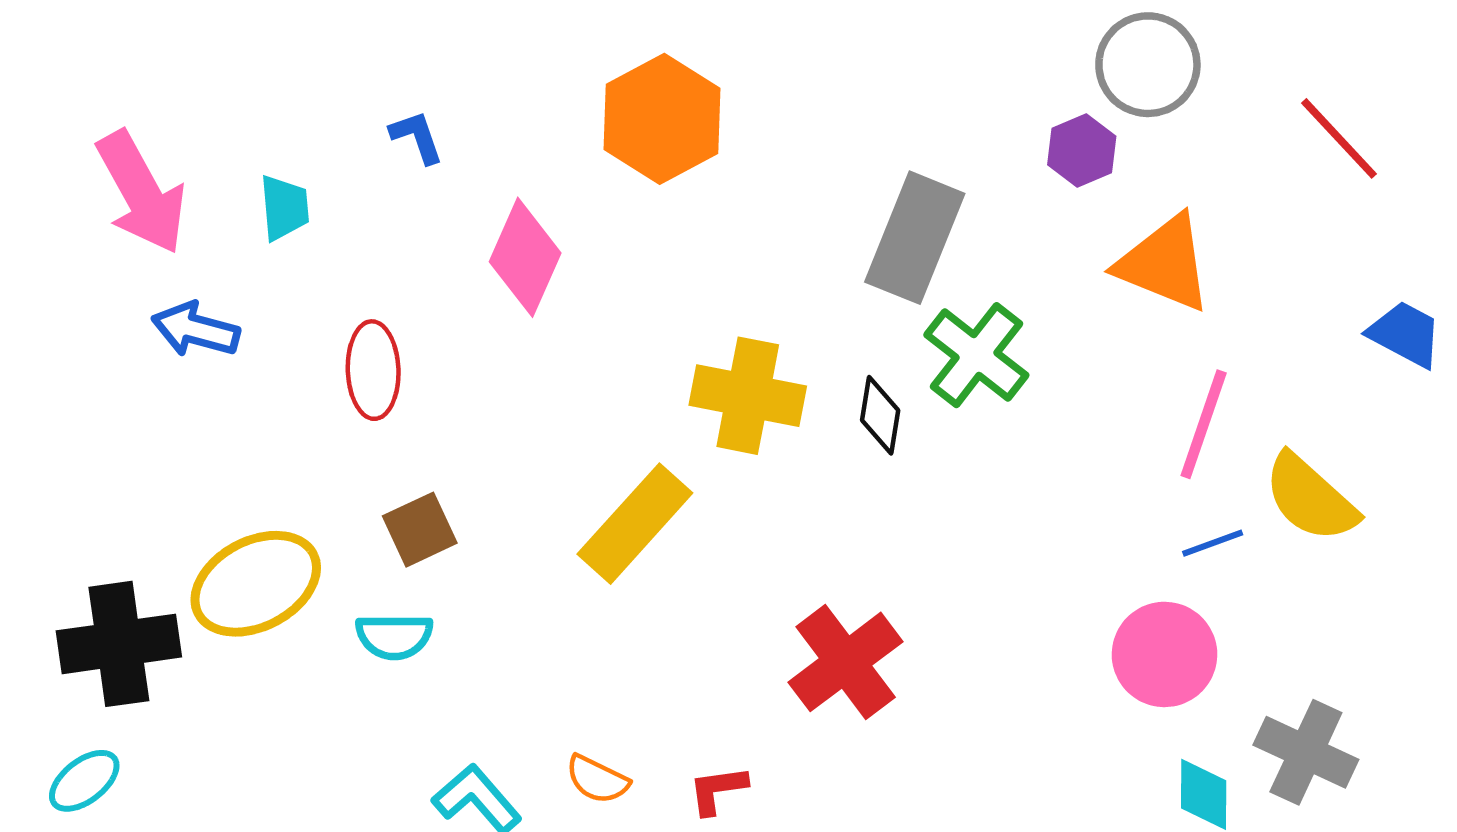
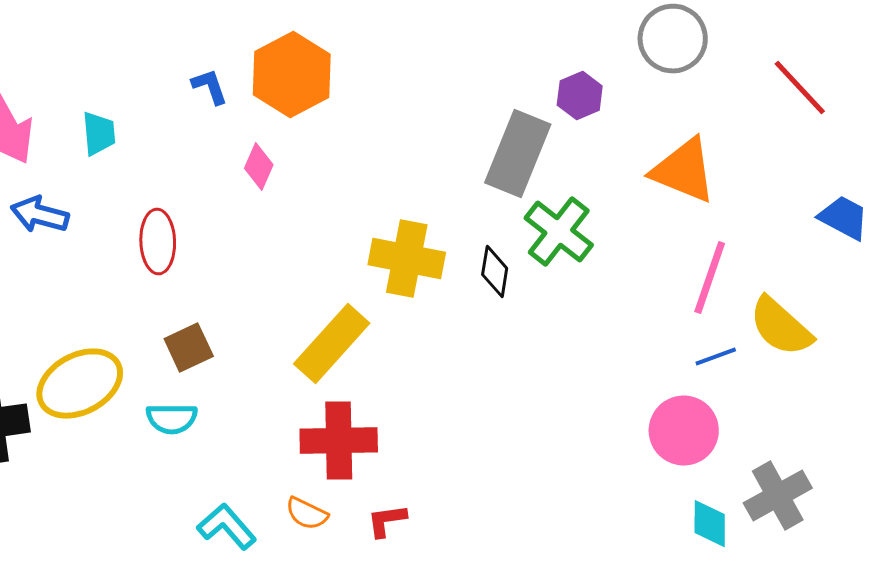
orange hexagon: (662, 119) -> (292, 75), moved
blue L-shape: (417, 137) -> (210, 87), moved
purple hexagon: (1082, 150) -> (580, 96), moved
pink diamond: (525, 257) -> (259, 167), size x0.6
red cross: (846, 662) -> (339, 441), moved, turned 36
gray cross: (1306, 752) -> (778, 496), turned 36

